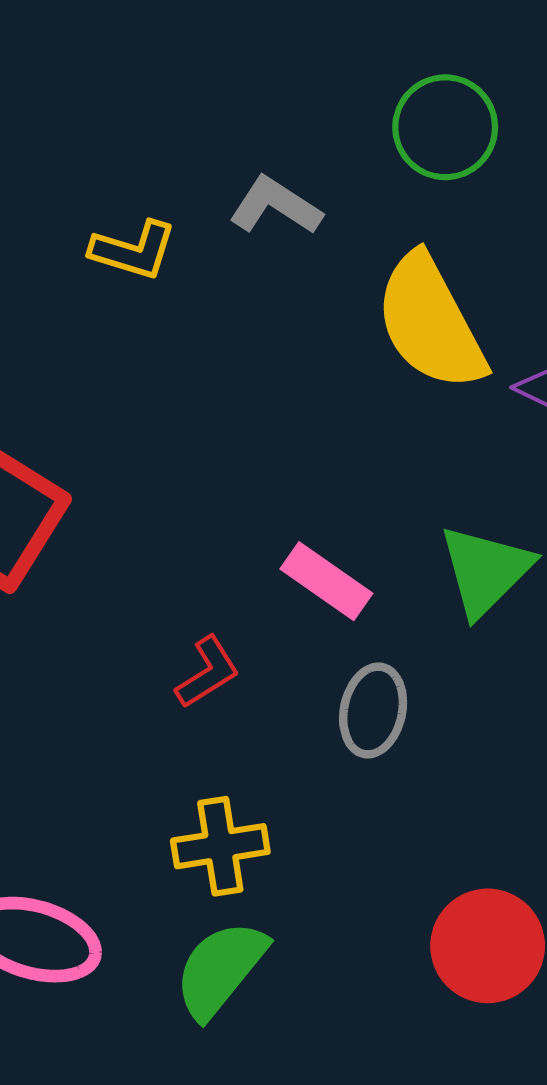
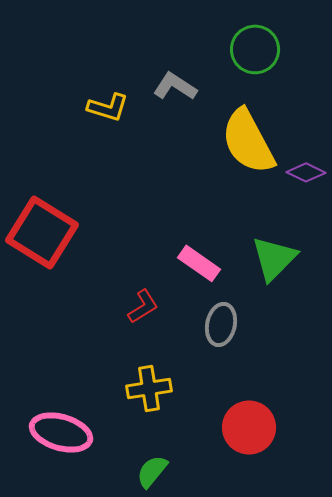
red circle: (488, 946) -> (249, 427), moved
green semicircle: (220, 969) -> (152, 471), moved, size x0.7

